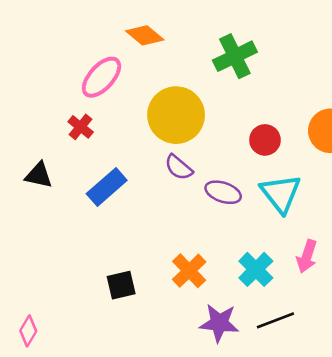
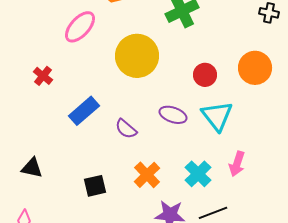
red cross: (81, 127) -> (43, 76), moved
purple semicircle: (179, 167) -> (126, 129), moved
black triangle: (39, 175) -> (32, 168), moved

